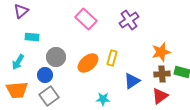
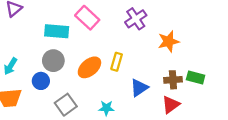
cyan rectangle: (32, 37) -> (57, 31), moved, size x1.5
orange star: (161, 52) -> (168, 41), moved
gray square: (49, 96) -> (66, 105), moved

